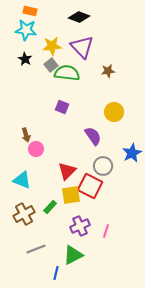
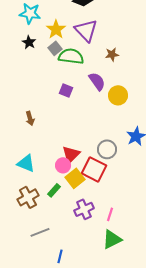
yellow star: (52, 46) -> (56, 29), turned -30
purple semicircle: (93, 136) -> (97, 81), moved
pink circle: (36, 149) -> (63, 165), moved
yellow square: (71, 195) -> (75, 178), turned -30
green triangle: (73, 255) -> (112, 239), moved

